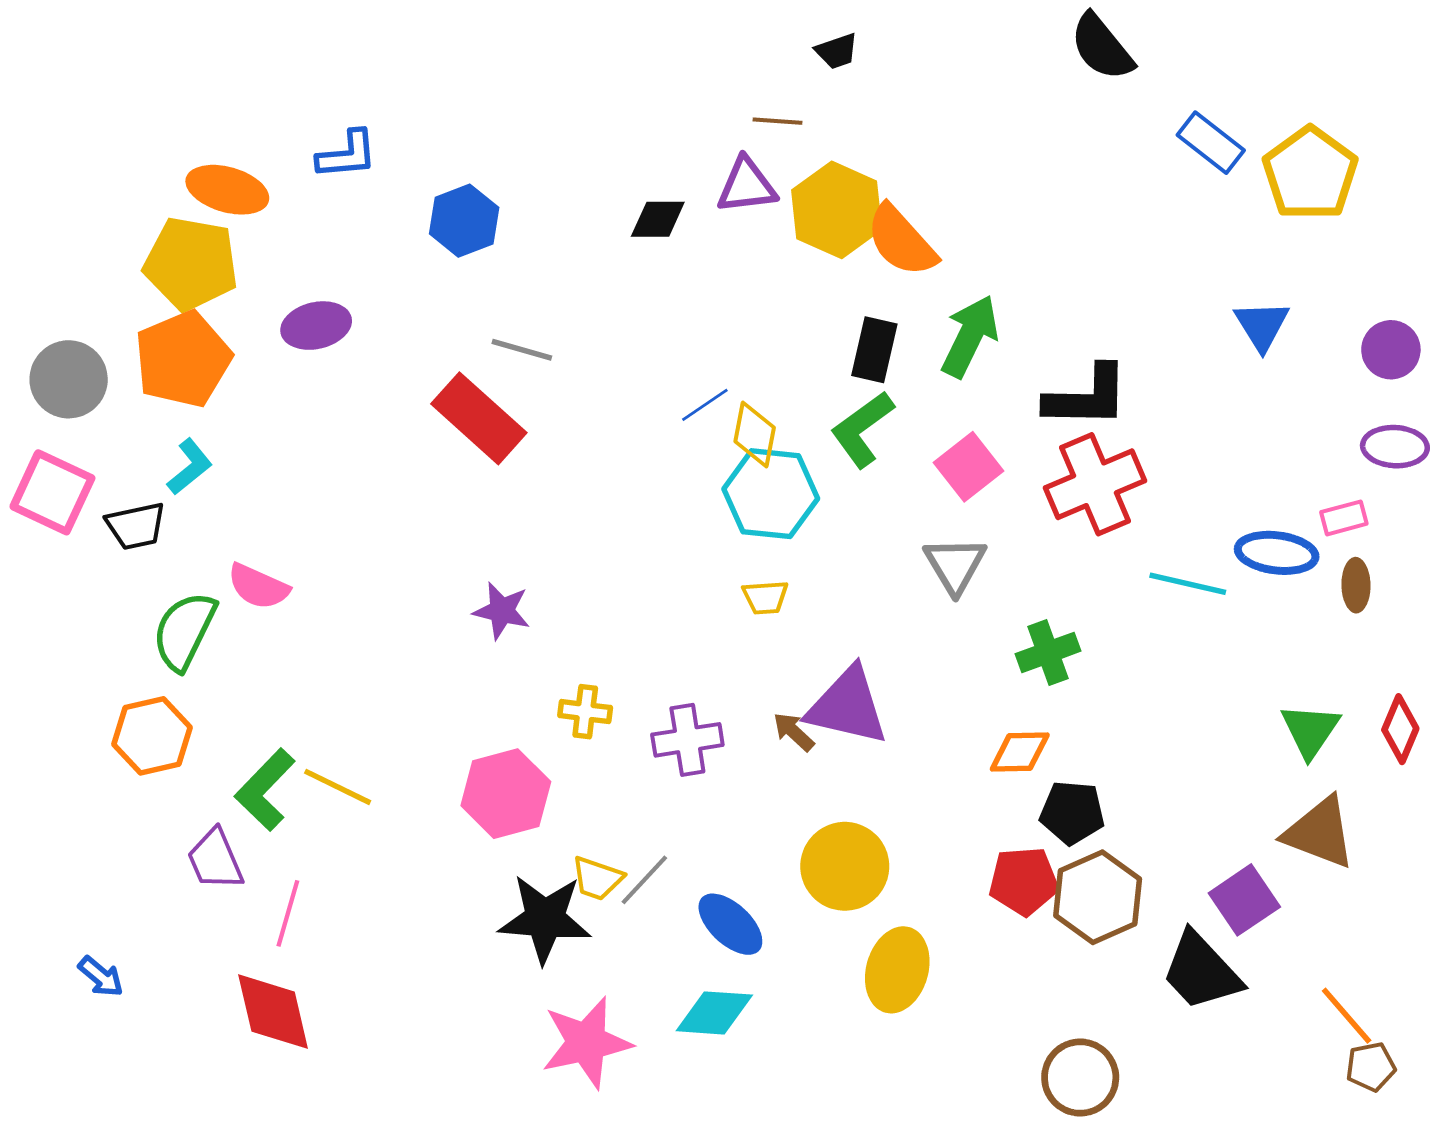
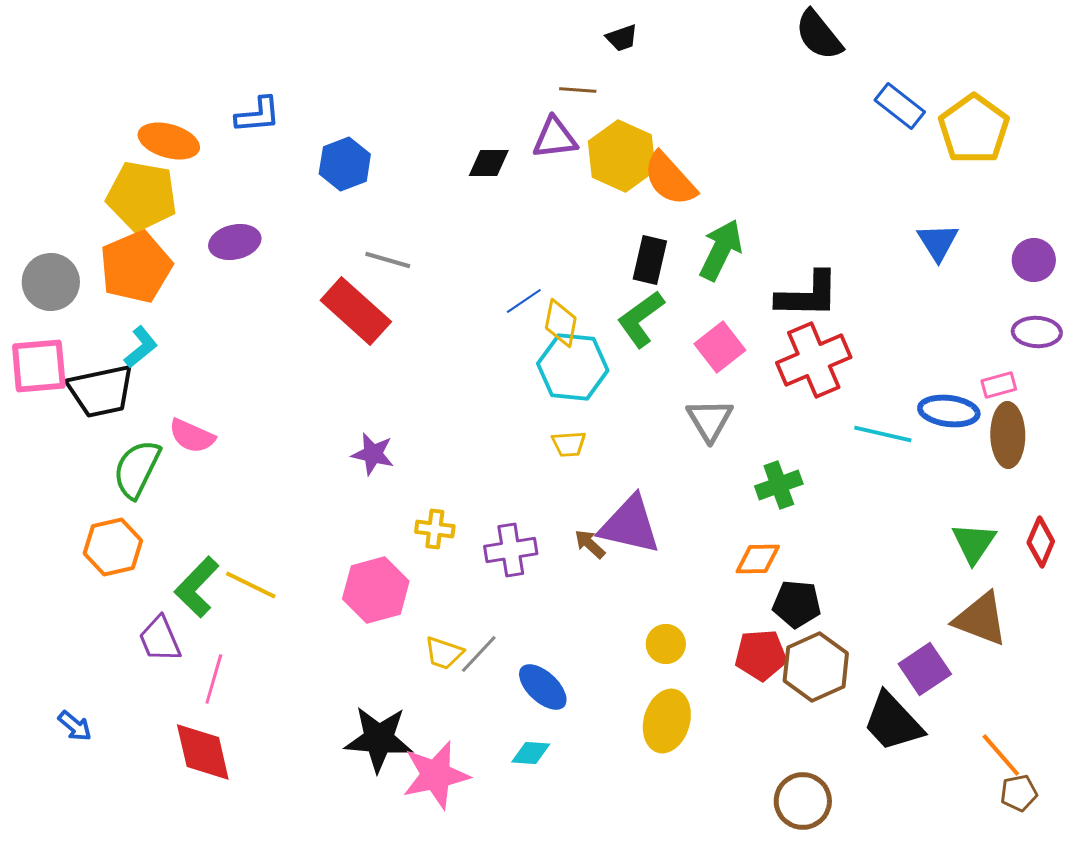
pink square: (52, 492) -> (39, 366), turned -30
black trapezoid: (136, 526) -> (101, 391), size x1.5
brown ellipse: (1356, 585) -> (1008, 435), size x1.6
yellow circle: (845, 866) -> (666, 644), moved, size x0.6
black star: (545, 919) -> (379, 739), moved
cyan diamond: (714, 1013) -> (531, 753), size x0.7

